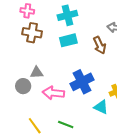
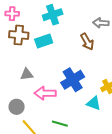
cyan rectangle: (68, 40) -> (44, 41), moved
gray circle: (23, 86) -> (17, 107), moved

